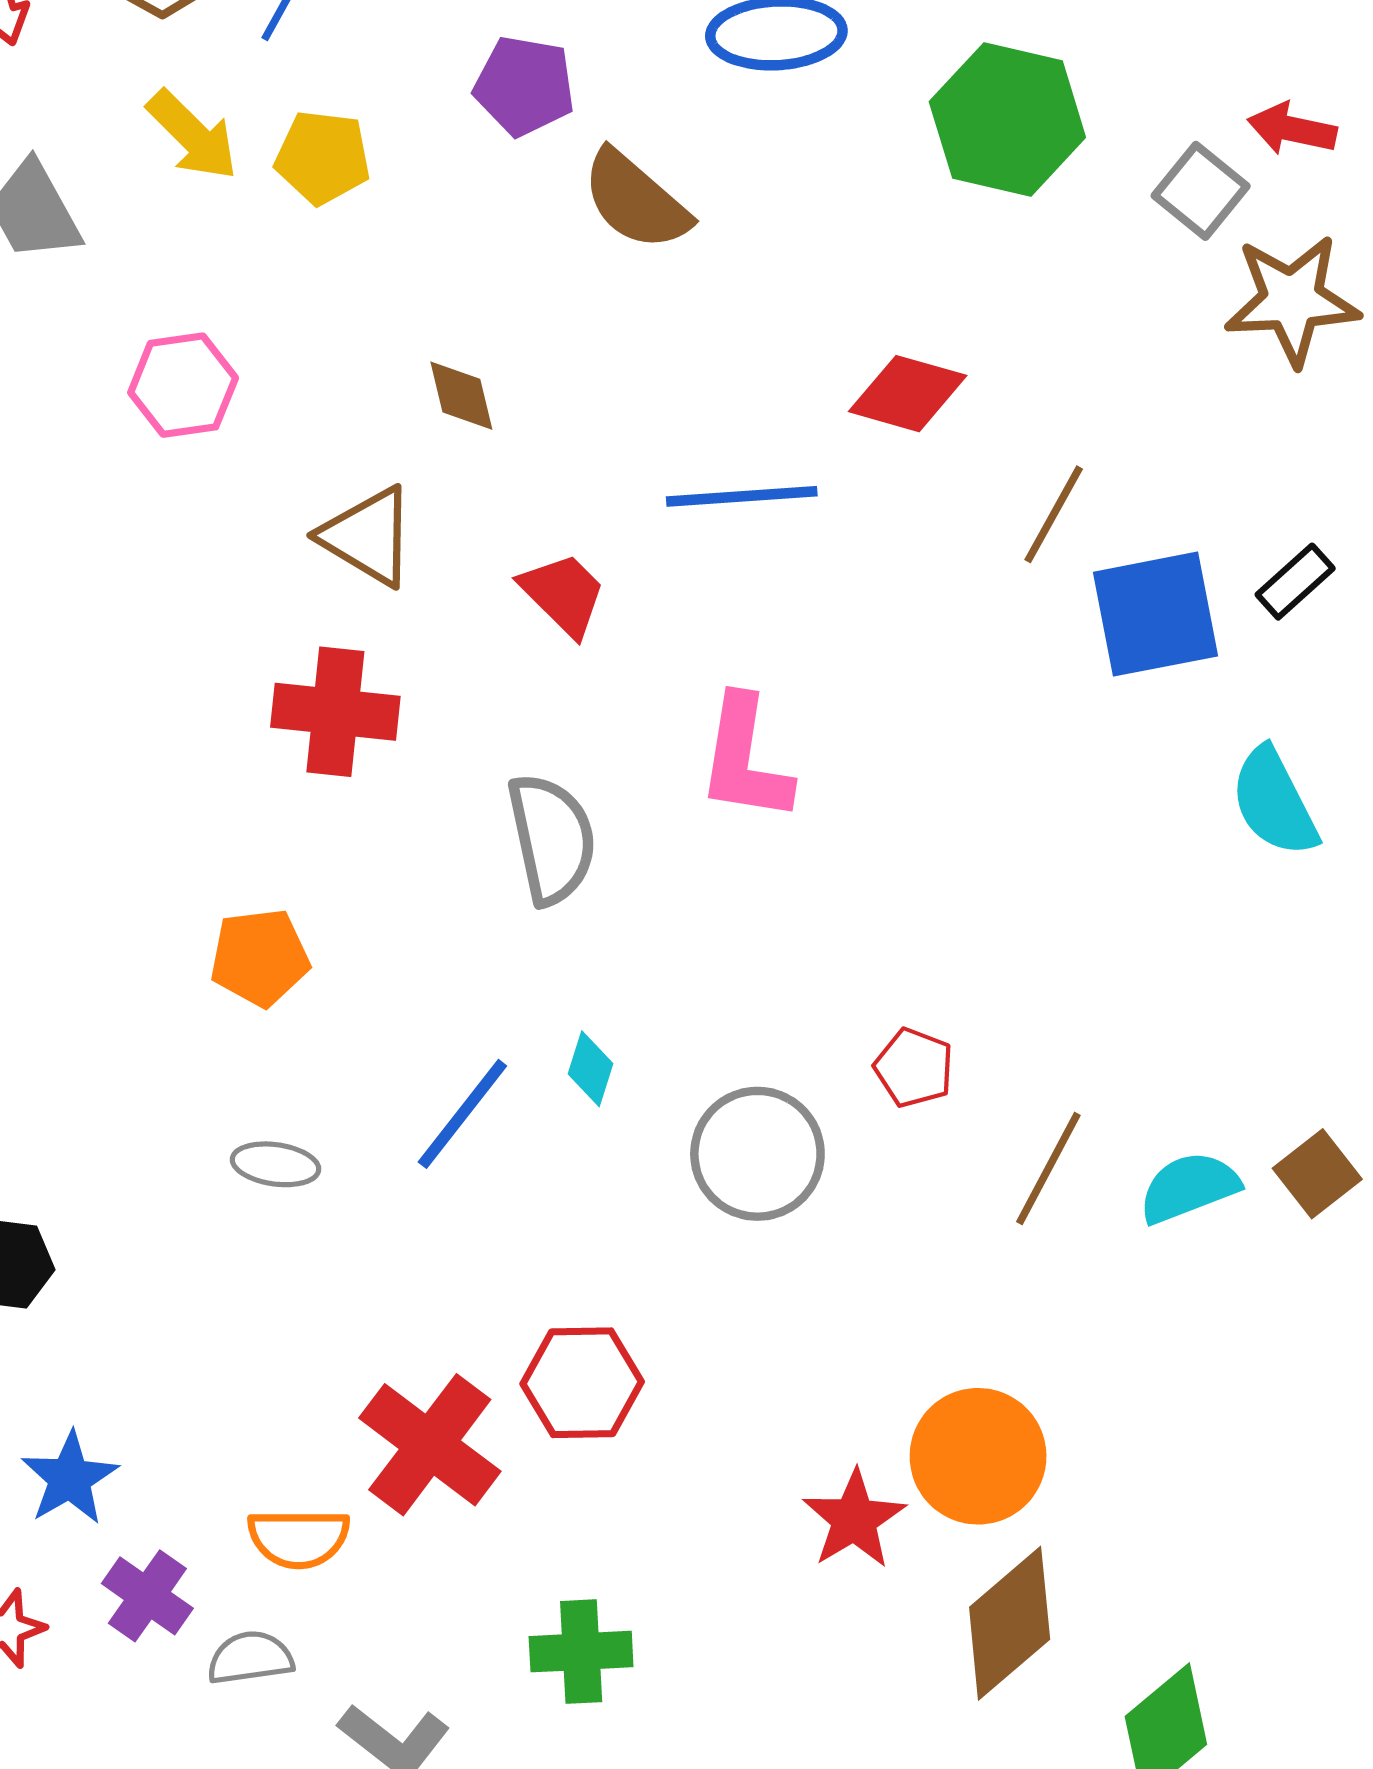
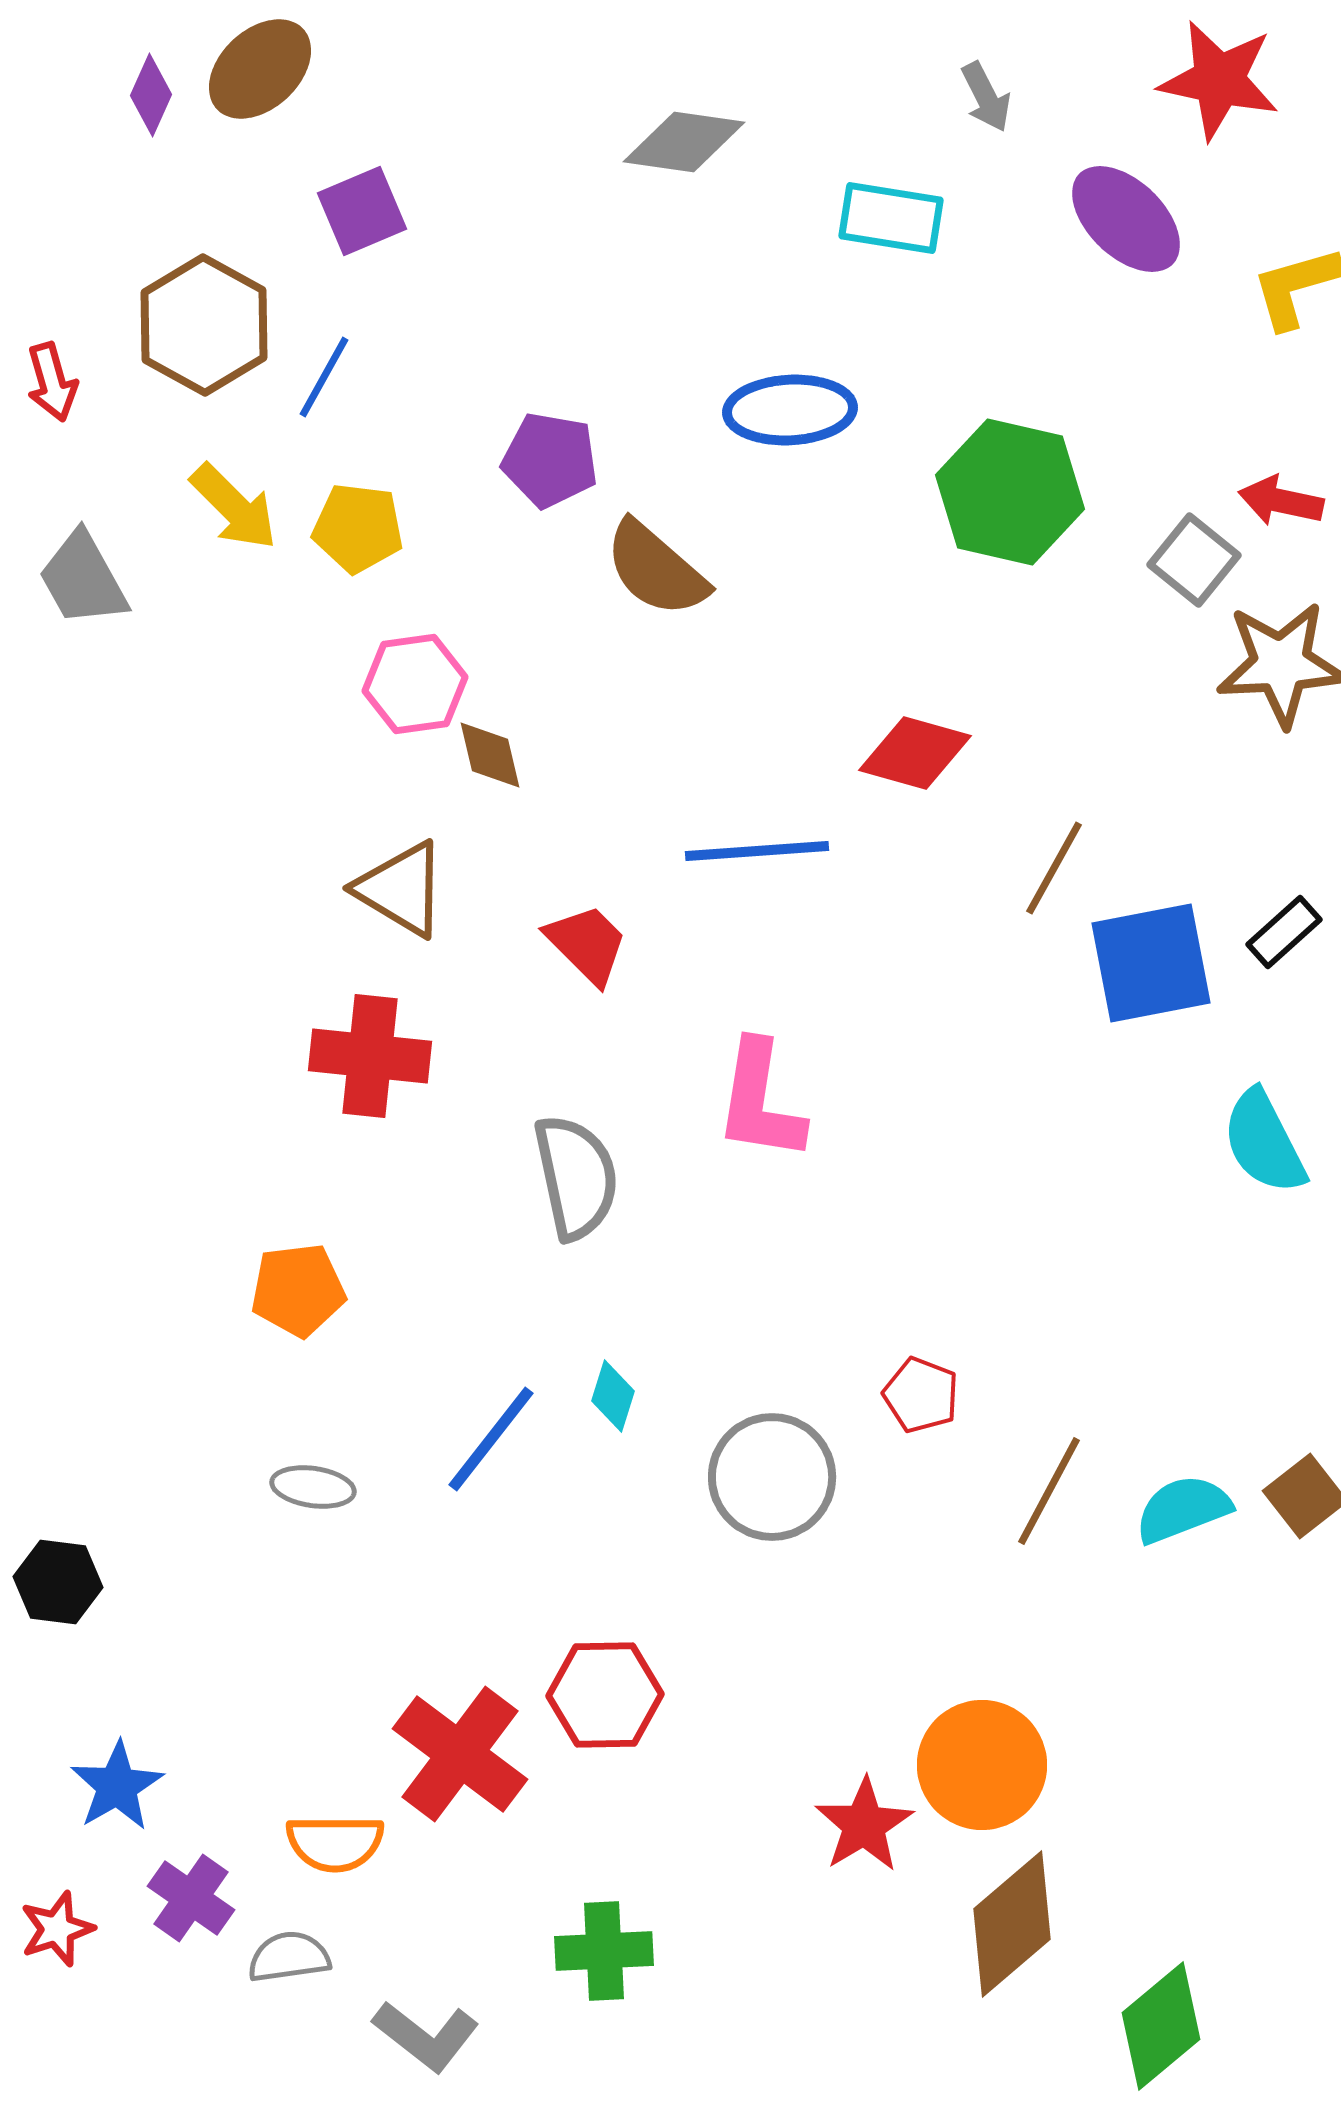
pink hexagon: (183, 385) -> (415, 684), moved

